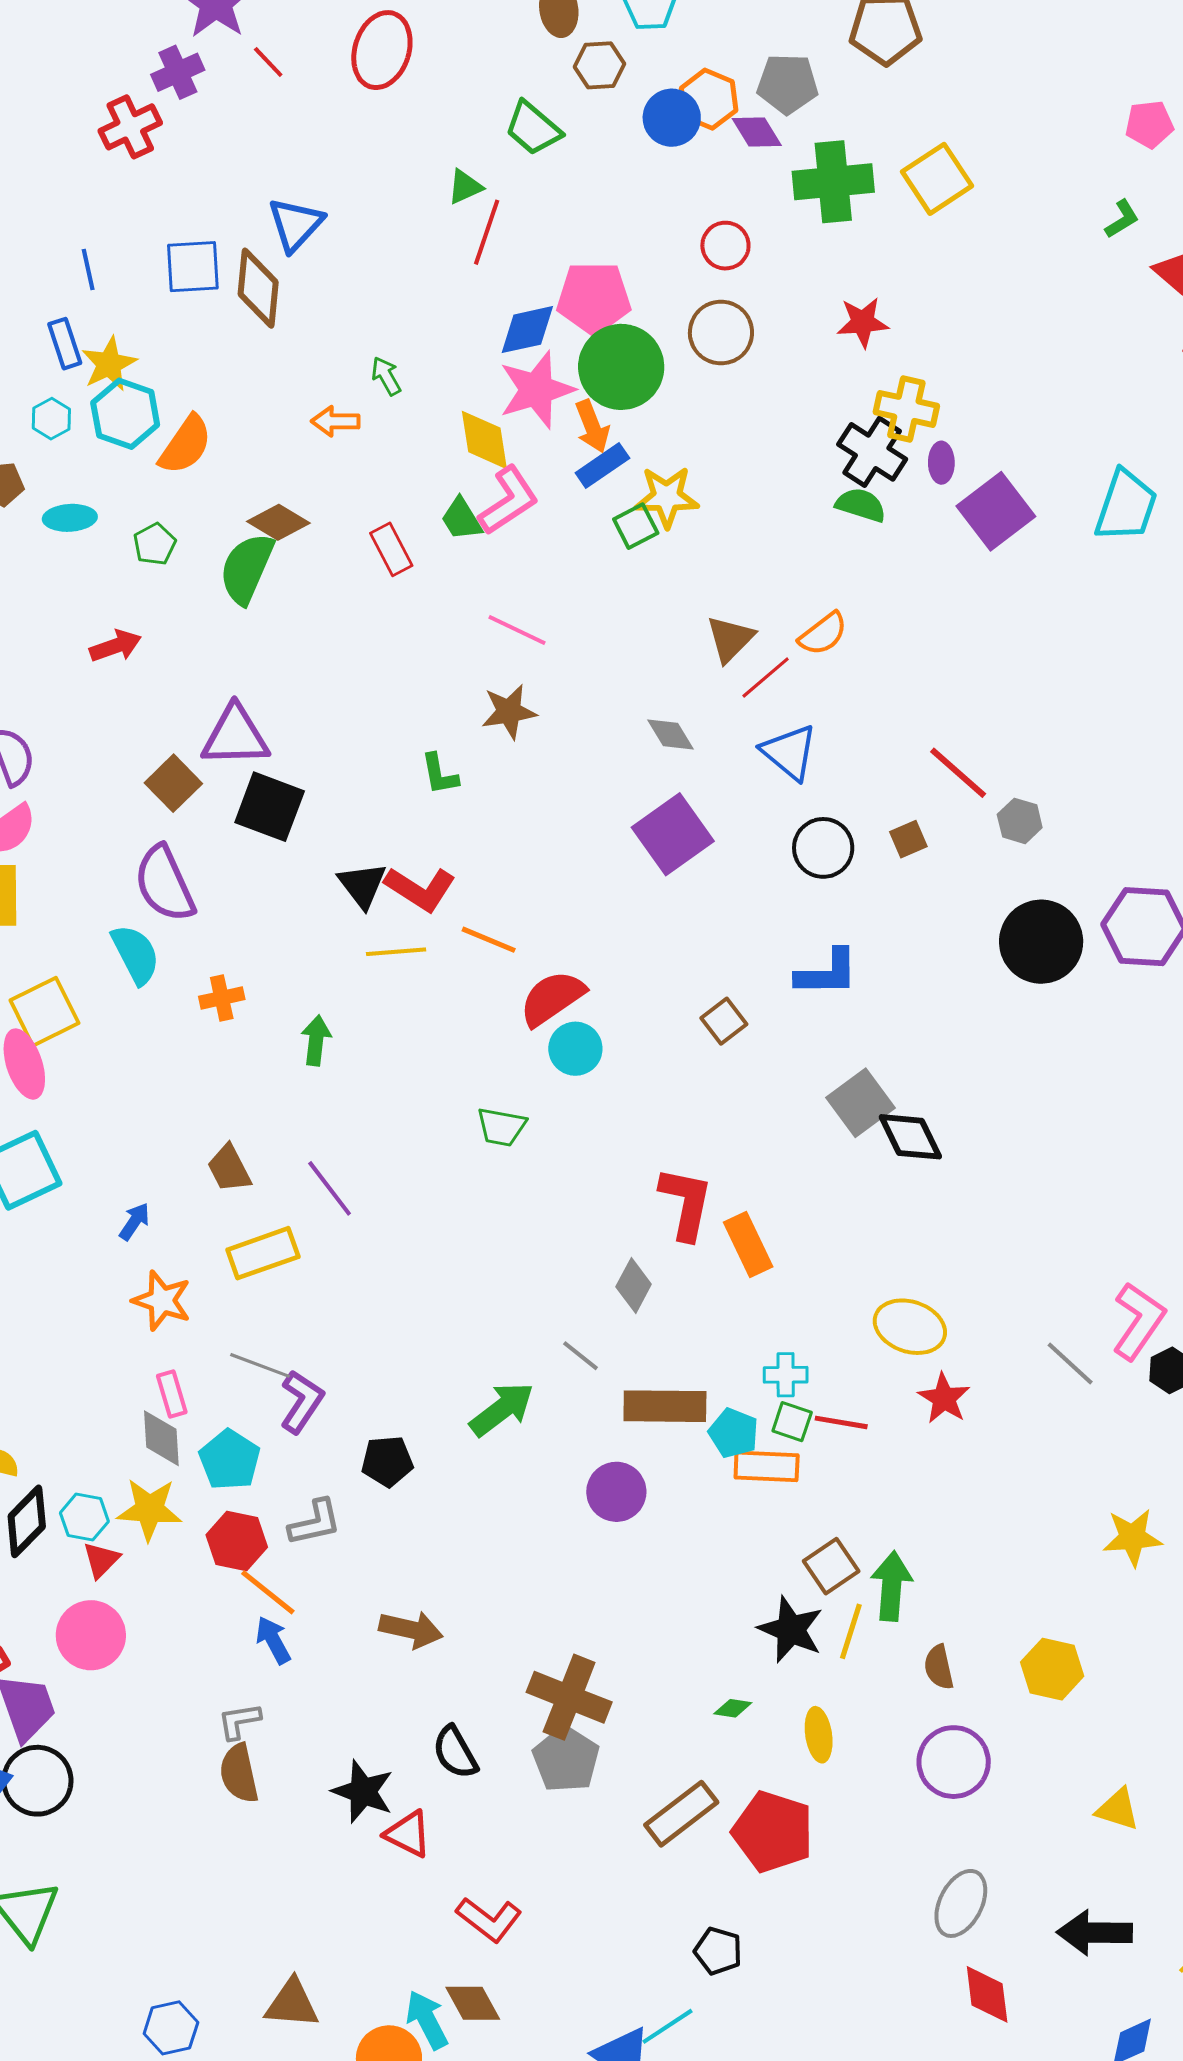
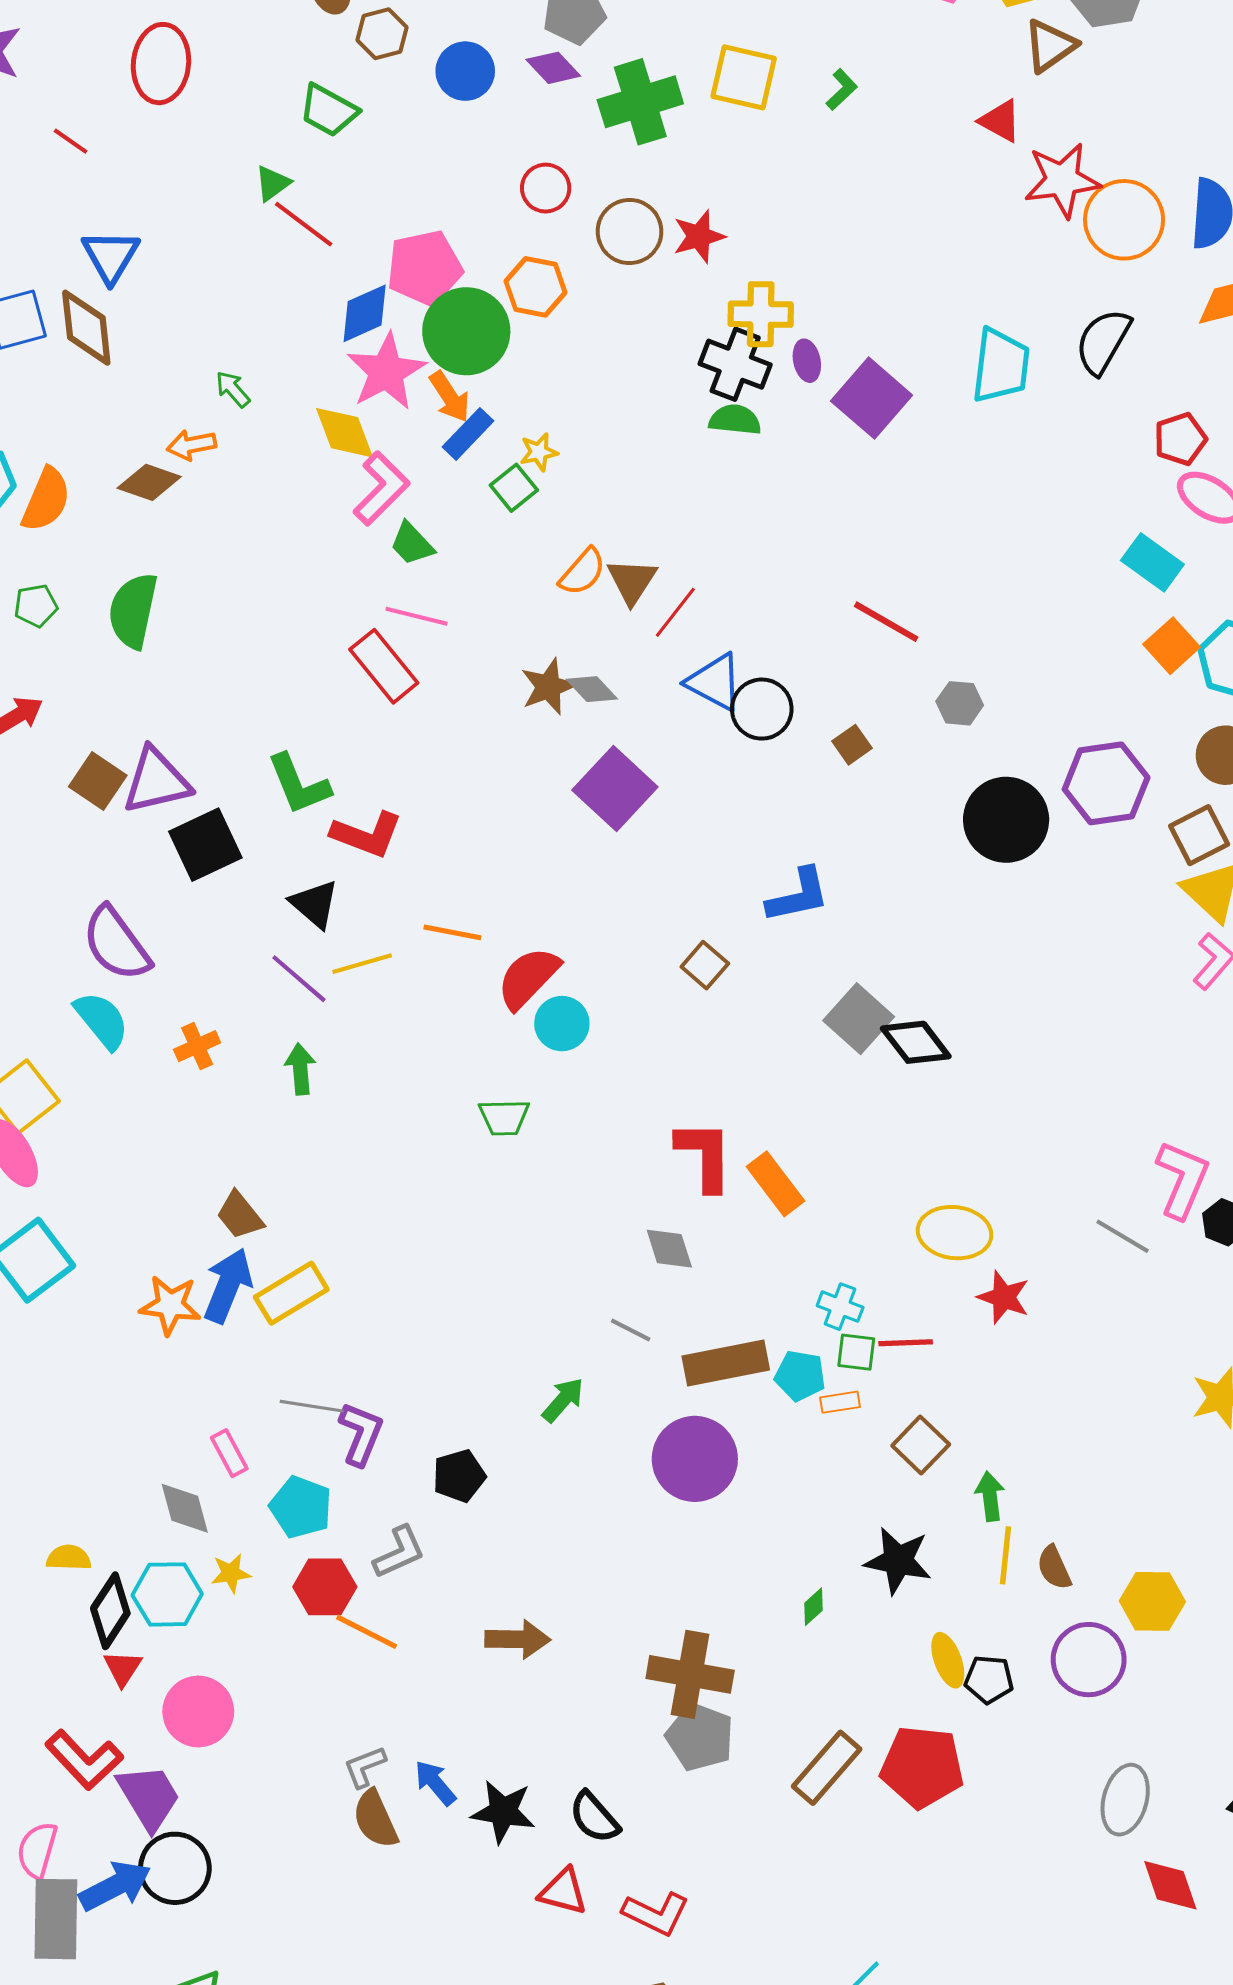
red line: (268, 62) -> (71, 141), moved
orange hexagon: (709, 99) -> (536, 287), moved
yellow square: (937, 179) -> (744, 77), turned -32
green L-shape: (1122, 219) -> (842, 90), moved
red line: (487, 232) -> (304, 224), turned -60
brown circle: (721, 333) -> (629, 232), moved
yellow star: (667, 497) -> (539, 452), size x0.6
green trapezoid: (462, 519) -> (412, 544), moved
brown diamond: (278, 522) -> (149, 482), moved
green pentagon: (155, 544) -> (36, 606), turned 30
red rectangle: (391, 549) -> (384, 666), moved, size x1.4
orange semicircle: (823, 634) -> (583, 572), moved
brown star: (509, 712) -> (549, 687), moved
red line: (958, 773) -> (886, 622), moved
green L-shape: (440, 774) -> (299, 784), moved, size x1.5
brown square: (173, 783) -> (98, 781), moved
black square: (270, 807) -> (205, 845), turned -34
black circle: (823, 848) -> (762, 709), moved
red L-shape: (420, 889) -> (367, 835), moved
purple line: (330, 1188) -> (299, 979), moved
blue arrow: (134, 1222) -> (228, 1286), moved, size x1.8
gray diamond: (634, 1286) -> (669, 1249), turned -34
orange star: (162, 1301) -> (170, 1305), moved
cyan cross: (786, 1375) -> (840, 1307), turned 33
green arrow: (502, 1409) -> (563, 1400), size x0.7
gray diamond: (161, 1438) -> (185, 1508), moved
orange rectangle: (767, 1466) -> (840, 1402), size x0.6
purple circle: (616, 1492) -> (695, 1459), size x1.4
yellow star: (149, 1509) -> (231, 1573), size x0.6
cyan hexagon: (84, 1517) -> (167, 1594), size x1.4
red triangle: (101, 1560) -> (123, 1668), moved
brown square: (831, 1566) -> (921, 1445), moved
green arrow: (891, 1586) -> (990, 1496), size x0.7
yellow line: (851, 1631) -> (1005, 1555), moved
blue arrow: (273, 1640) -> (435, 1783), moved
yellow hexagon: (1052, 1669) -> (1152, 1601), moved
green diamond: (733, 1708) -> (813, 1607), moved, turned -39
black semicircle: (455, 1752) -> (594, 1817), moved
red triangle: (408, 1834) -> (563, 1892), moved
black pentagon: (718, 1951) -> (989, 1679), moved

